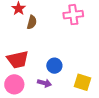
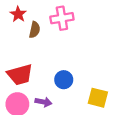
pink cross: (73, 15) -> (62, 18), moved
purple arrow: (44, 83) -> (43, 102), moved

